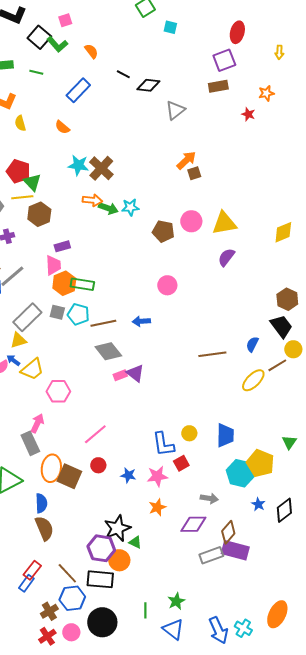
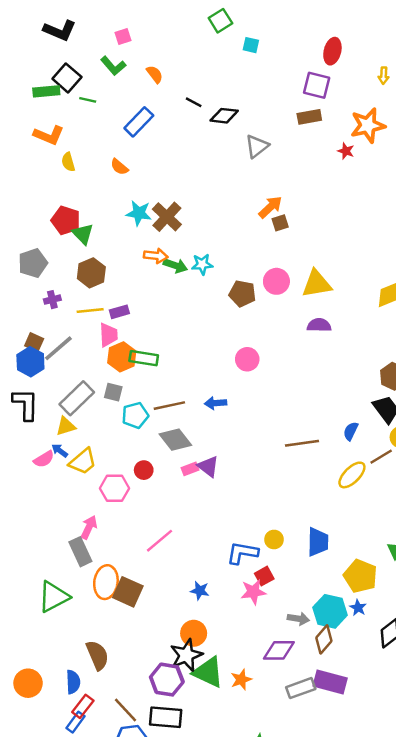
black square: (39, 37) -> (67, 78), moved
purple square: (224, 60) -> (317, 85), turned 35
orange star: (266, 93) -> (368, 125), size x1.8
yellow line: (22, 197) -> (90, 311), moved
purple semicircle: (226, 257) -> (319, 325), turned 54
cyan pentagon: (78, 314) -> (135, 415), moved, turned -30
blue L-shape: (163, 444) -> (242, 553), turned 108
red circle: (98, 465) -> (144, 470), moved
cyan hexagon: (240, 473) -> (330, 611), moved
pink star: (157, 476) -> (253, 592), moved
blue semicircle: (41, 503) -> (73, 682), moved
blue star: (258, 504) -> (358, 608), moved
orange star: (157, 507) -> (241, 680), moved
brown diamond: (228, 532) -> (324, 639), moved
green triangle: (135, 542) -> (208, 672), size x2.0
orange circle: (119, 560) -> (194, 633), moved

